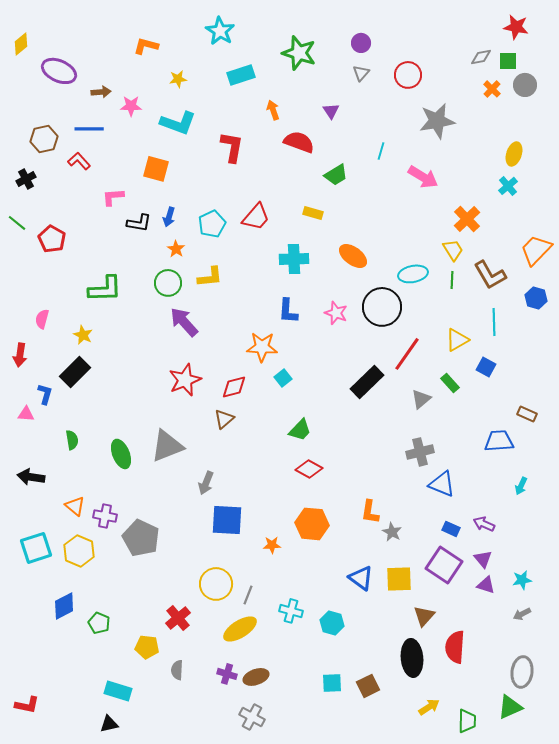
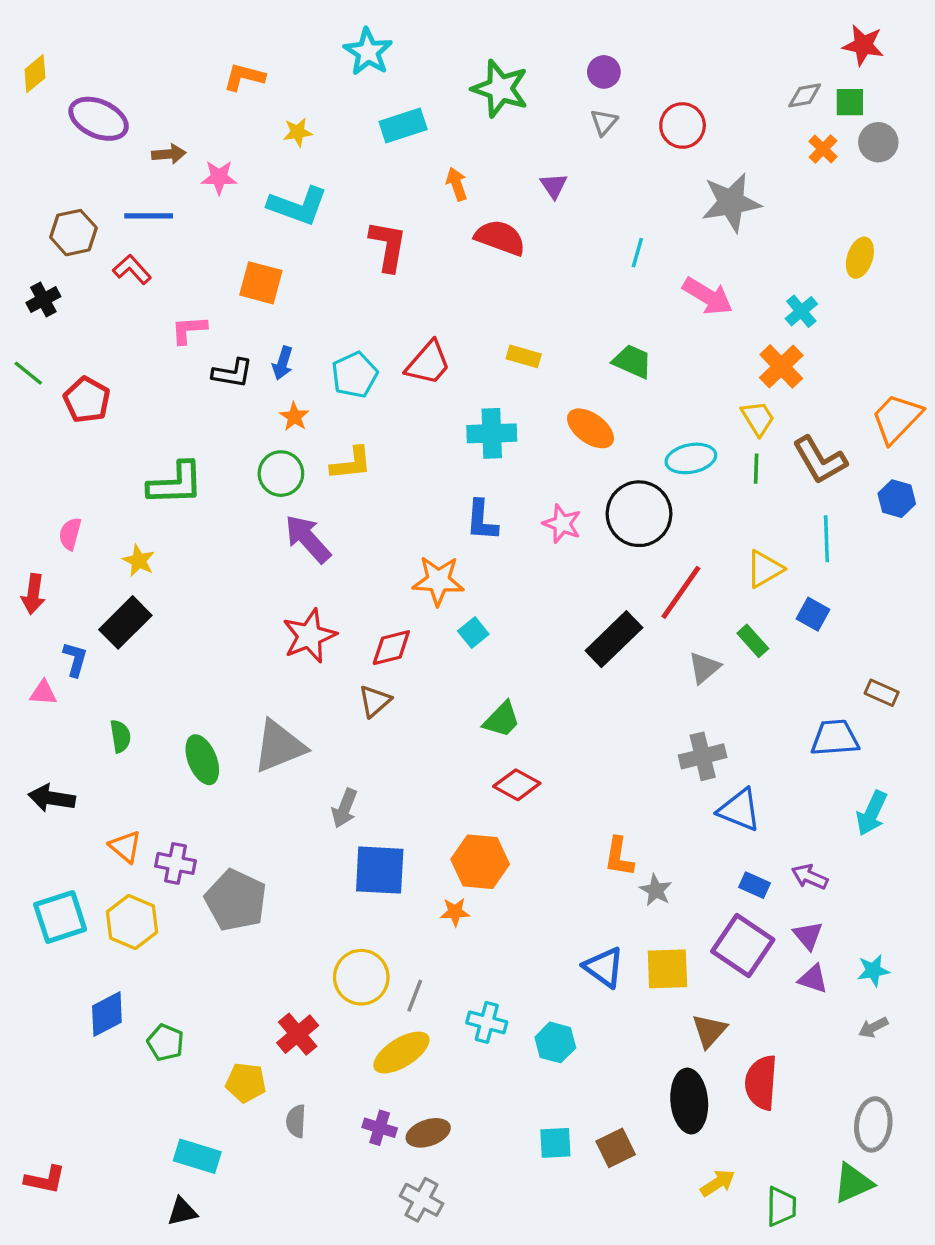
green trapezoid: (336, 175) -> (632, 361), moved, turned -125
cyan cross: (508, 186) -> (801, 311), moved
cyan arrow: (521, 486) -> (872, 813), size x1.5
orange hexagon: (312, 524) -> (480, 862), moved

